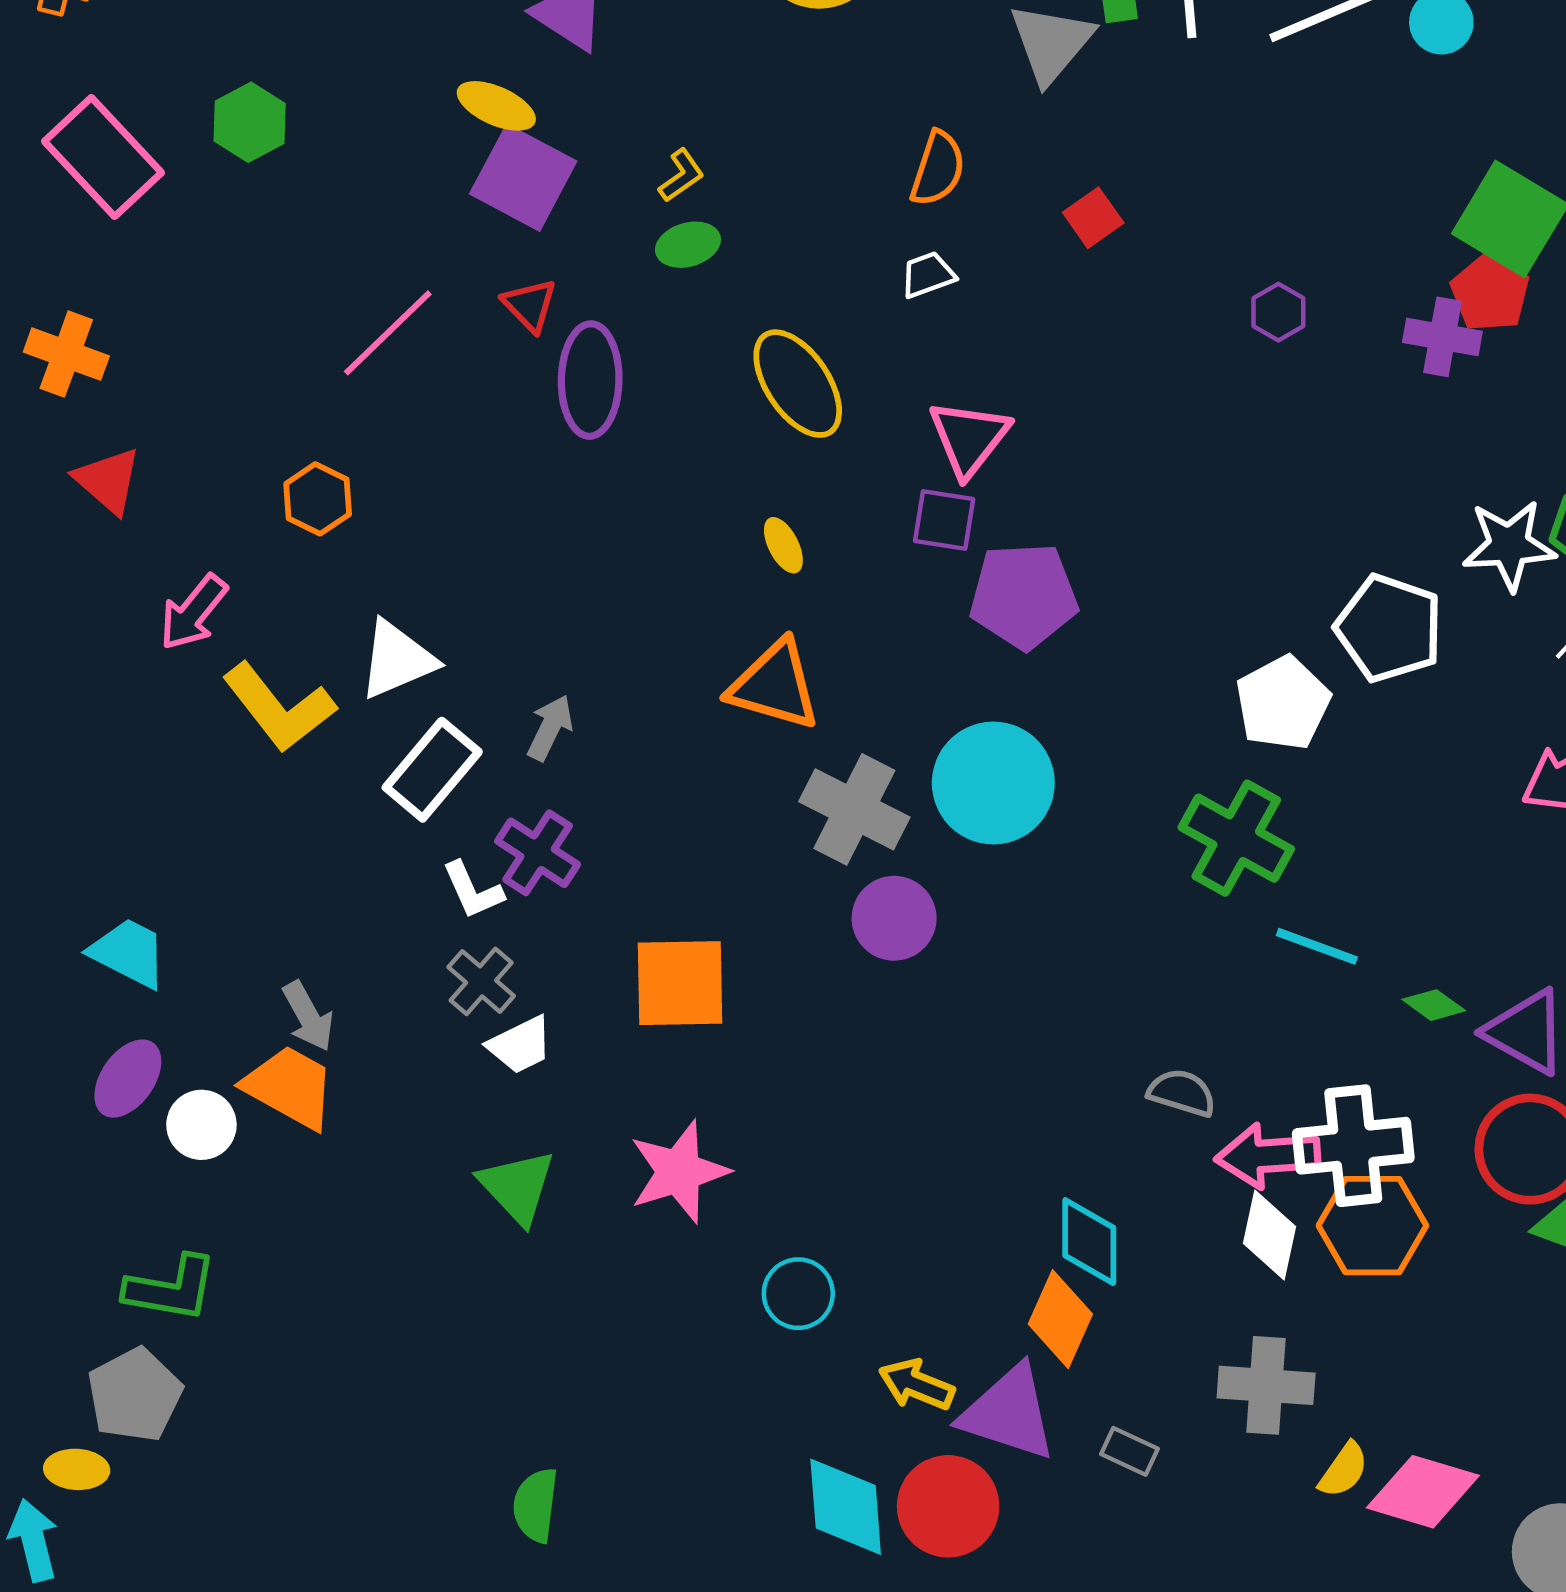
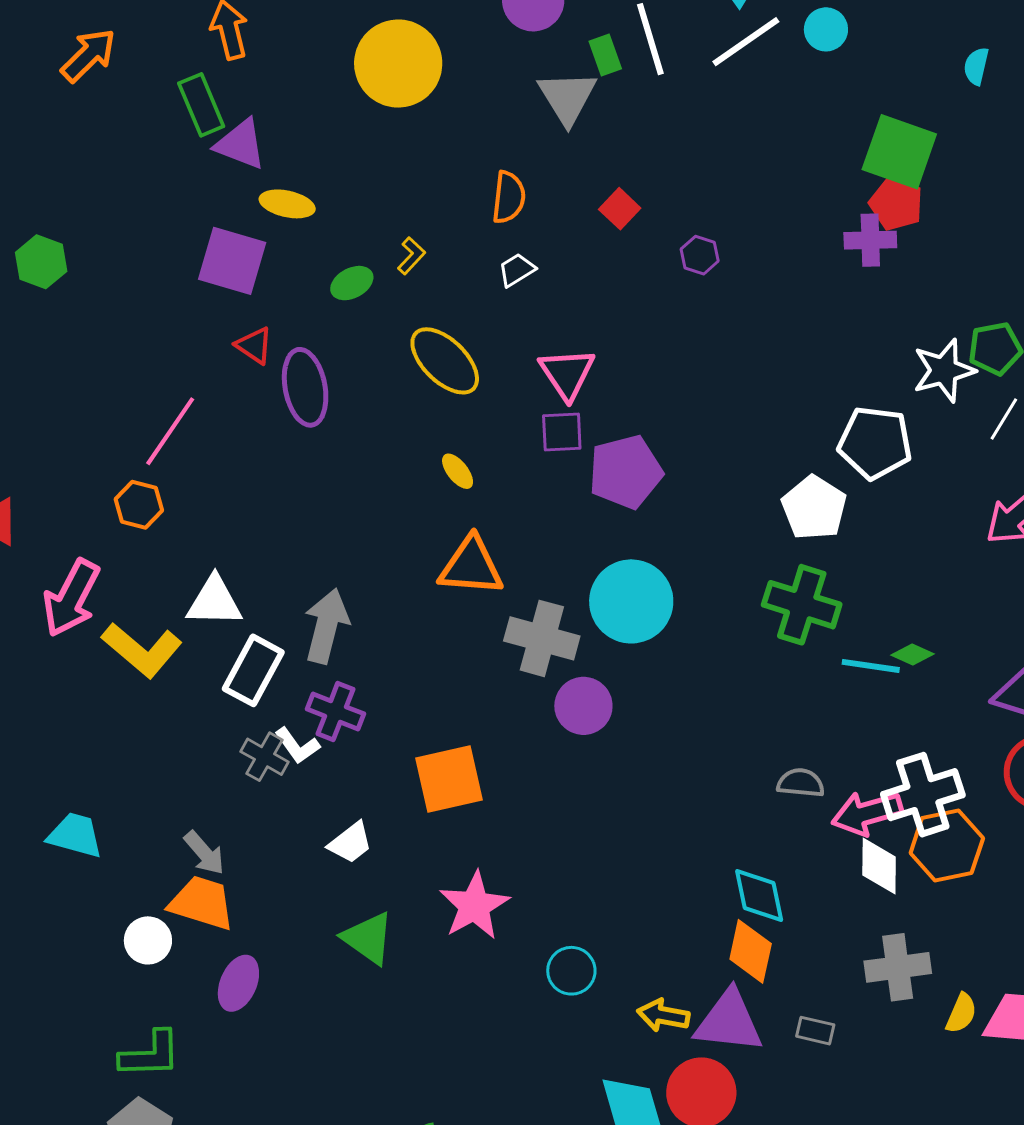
yellow ellipse: (496, 106) -> (287, 204), moved
yellow L-shape: (681, 176) -> (411, 256), moved
purple hexagon: (1278, 312) -> (700, 255), moved
pink line: (388, 333) -> (170, 431), moved
pink arrow: (193, 612) -> (71, 598), size x1.4
white triangle: (397, 660) -> (214, 601), turned 36
gray arrow: (550, 728) -> (326, 626), size x1.6
gray cross: (481, 981) -> (264, 757), moved
green diamond: (1434, 1005) -> (912, 655), moved
purple ellipse: (128, 1079) -> (238, 983), moved

